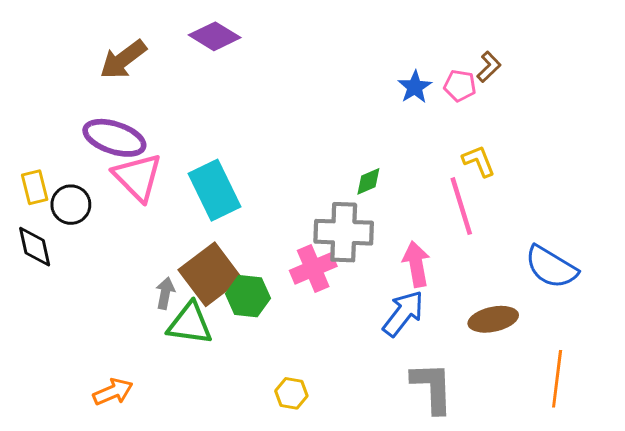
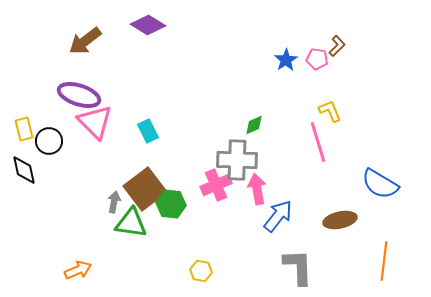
cyan rectangle: (215, 190) -> (148, 131), size x0.6
pink arrow: (416, 264) -> (257, 189), moved

